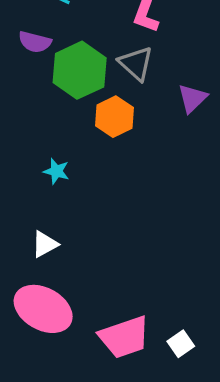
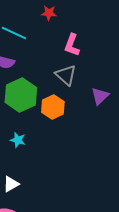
green hexagon: (80, 70) -> (21, 95), moved

